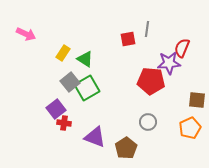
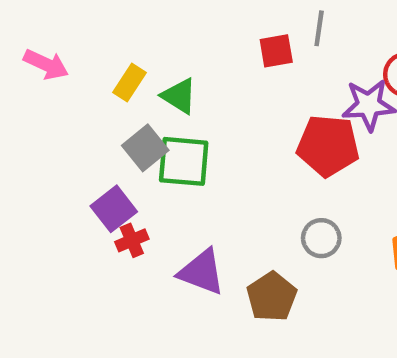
pink arrow: (26, 34) -> (46, 64), moved
green square: (87, 88) -> (184, 161), turned 35
red cross: (64, 123) -> (132, 240), turned -32

